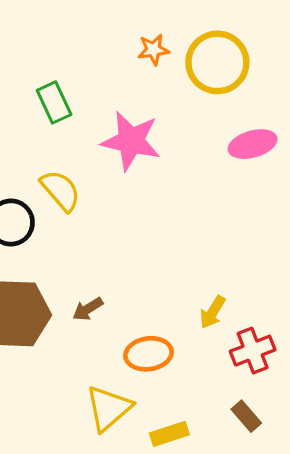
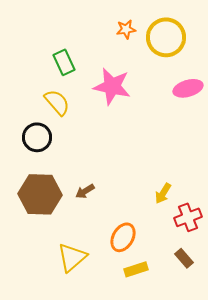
yellow semicircle: (61, 191) -> (57, 102), moved
orange ellipse: (149, 354) -> (123, 237), moved, turned -52
yellow triangle: (109, 408) -> (72, 257), moved

